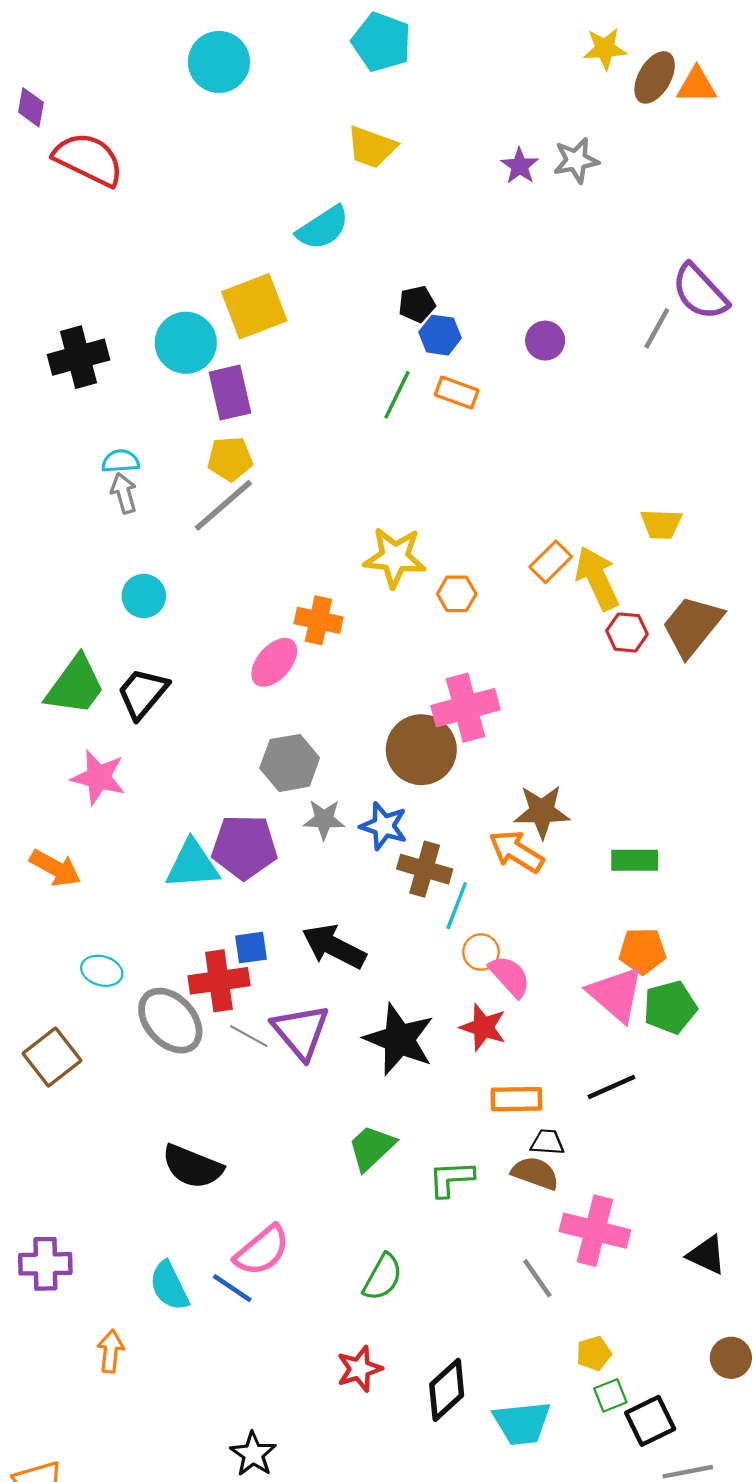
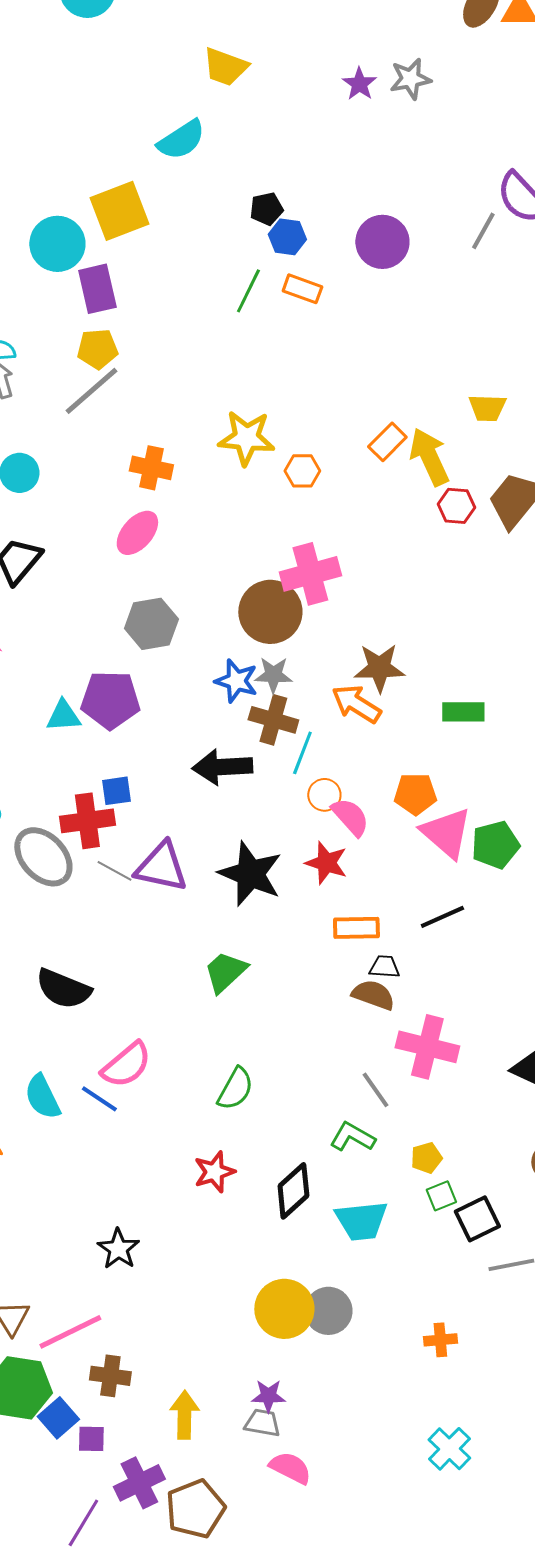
purple circle: (545, 341) -> (382, 242), size x1.5
orange cross: (318, 620) -> (151, 468), moved
gray star: (324, 819) -> (273, 675), moved
cyan triangle: (192, 865) -> (63, 716), size x0.7
black arrow: (334, 946) -> (222, 767), moved, turned -30
orange pentagon: (642, 951) -> (415, 794), moved
purple triangle: (301, 1032) -> (161, 867), turned -38
green L-shape: (451, 1179) -> (352, 1137), moved, turned 33

